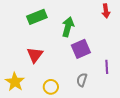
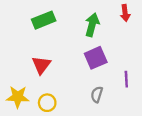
green arrow: (68, 27) -> (92, 25), moved
yellow star: (15, 82) -> (18, 97), turned -30
yellow circle: (51, 87) -> (47, 103), moved

